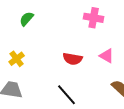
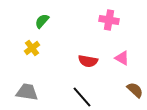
yellow cross: (17, 59) -> (32, 48), moved

